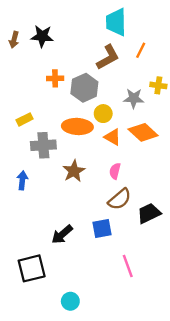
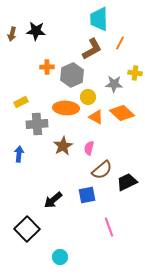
pink semicircle: (115, 171) -> (89, 148), moved
black square: (32, 268) -> (27, 229), turned -30

